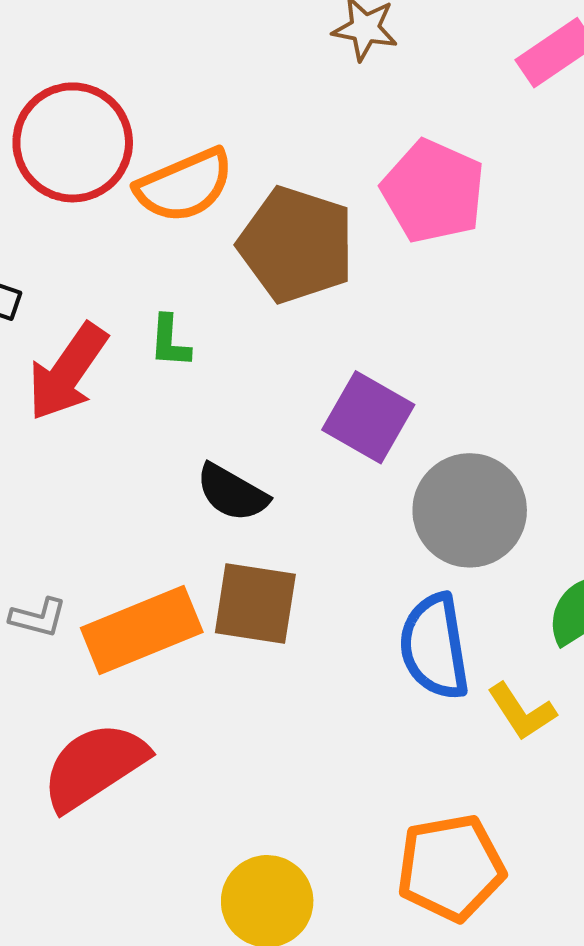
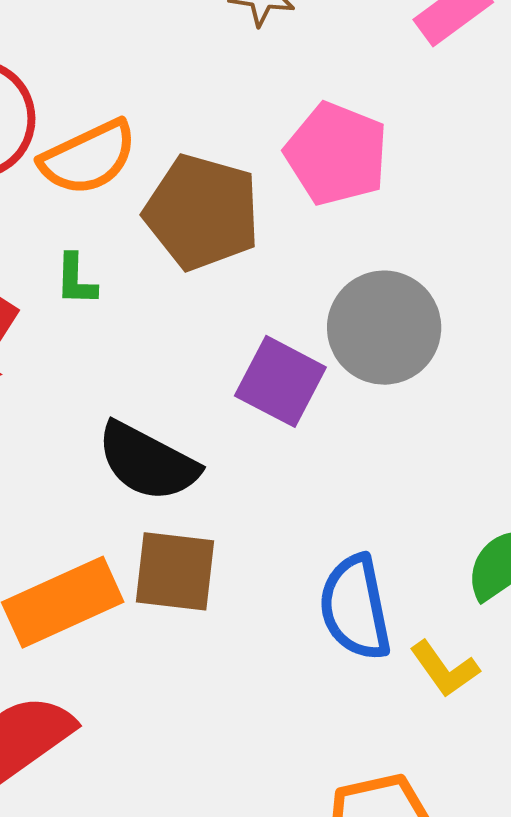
green L-shape: (170, 341) -> (76, 280), moved
black semicircle: (232, 493) -> (148, 462), size x1.4
gray circle: (470, 510) -> (384, 328), moved

